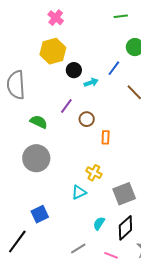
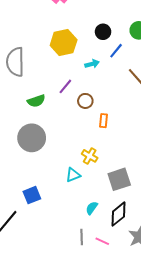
yellow hexagon: (53, 51) -> (64, 43), moved
black circle: (74, 70) -> (103, 32), moved
green semicircle: (39, 122) -> (36, 101), turned 132
gray line: (78, 249) -> (82, 237), moved, turned -63

